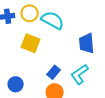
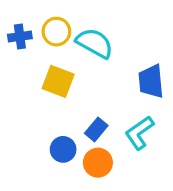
blue circle: (16, 84) -> (63, 149), moved

